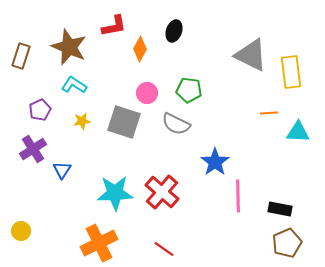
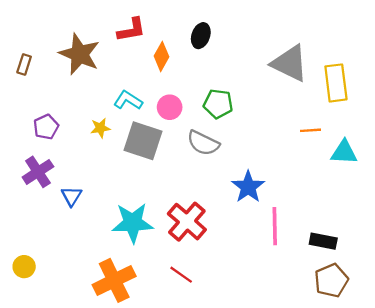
brown rectangle: (21, 56) -> (24, 64), size x0.7
cyan L-shape: (74, 85) -> (128, 100), moved
yellow star: (82, 121) -> (100, 128), moved
red line: (164, 249) -> (181, 275), moved

